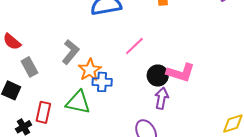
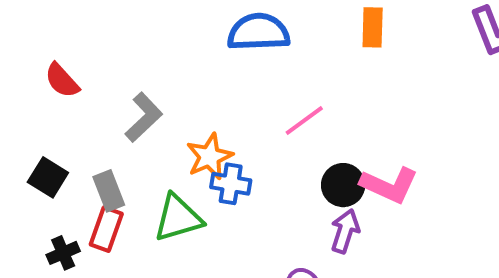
gray L-shape: (70, 52) -> (144, 117), moved
gray rectangle: (29, 67) -> (109, 191), moved
green triangle: (78, 102) -> (178, 218), turned -36

